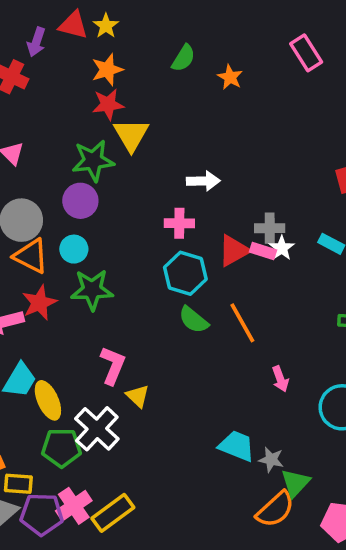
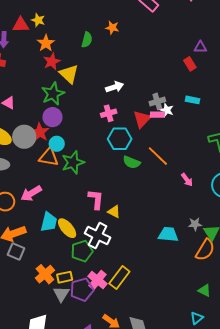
green semicircle: (183, 58) -> (87, 40), moved
orange triangle: (31, 256) -> (49, 157), moved
red star: (39, 303) -> (40, 132), moved
cyan trapezoid: (237, 446) -> (168, 234), moved

